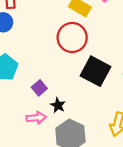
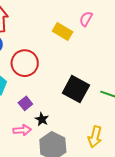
red circle: (72, 38) -> (25, 63), moved

